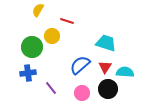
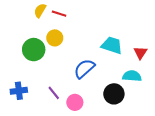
red line: (67, 21) -> (59, 14), moved
red triangle: (105, 67) -> (140, 53), moved
blue cross: (28, 73) -> (19, 91), moved
pink circle: (82, 93) -> (75, 102), moved

